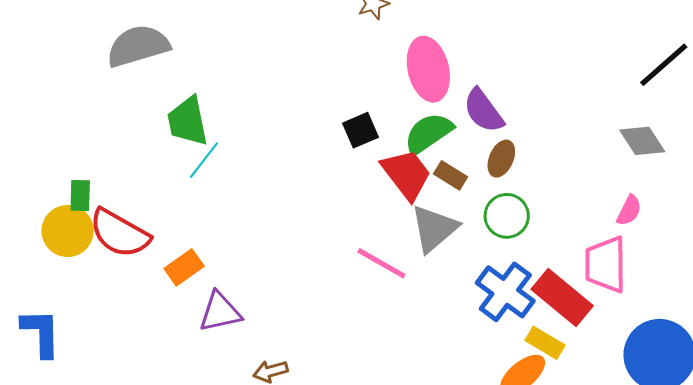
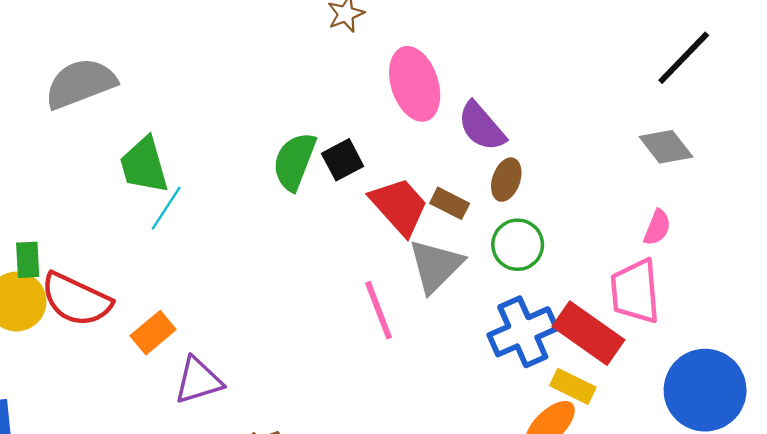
green semicircle: (428, 133) -> (294, 161), moved, turned -30
pink line: (381, 263) -> (379, 310), turned 44
blue cross: (505, 292) -> (523, 332), turned 34

